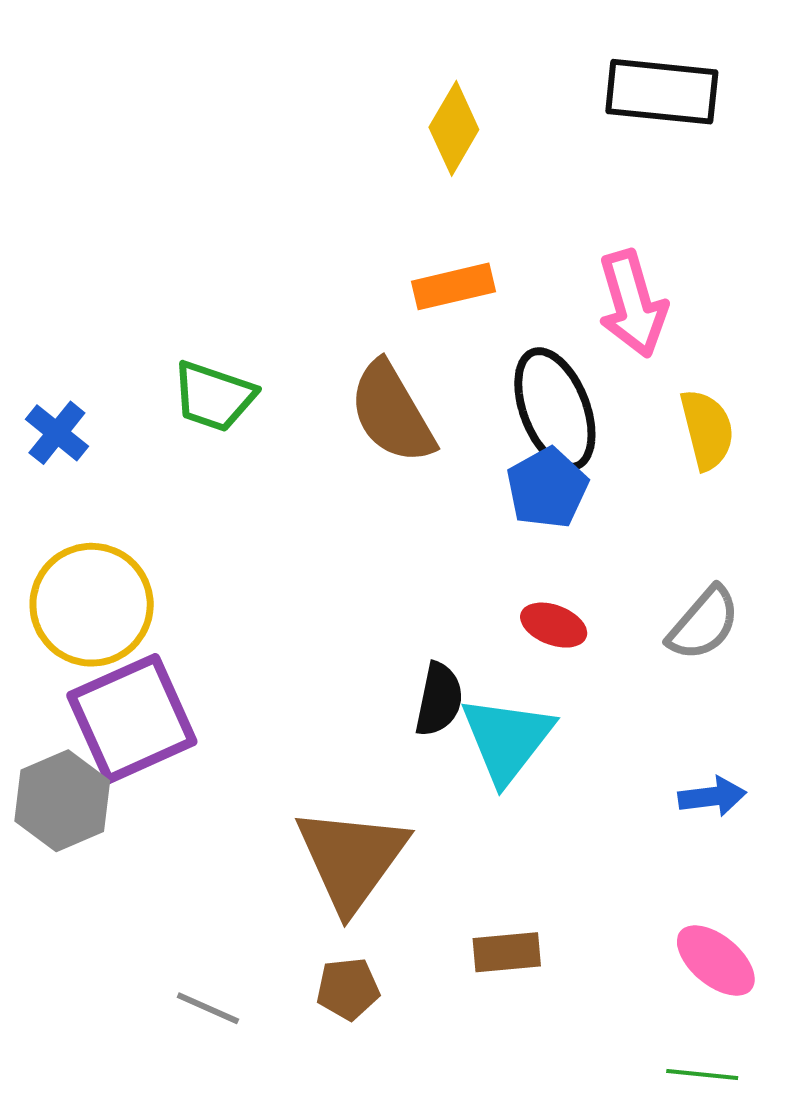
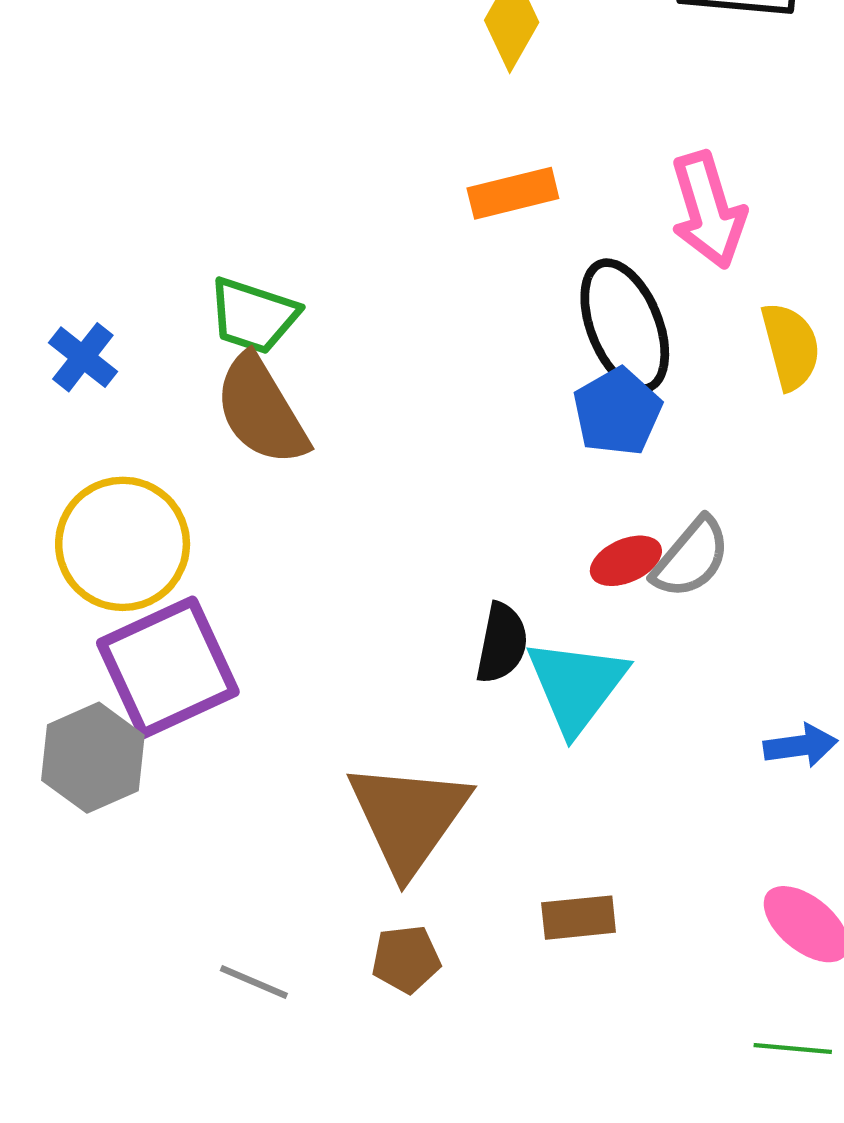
brown semicircle: (392, 413) -> (261, 410), moved
gray semicircle: (704, 624) -> (691, 558), moved
red ellipse: (554, 625) -> (626, 561), turned -44

